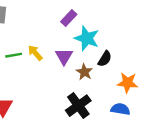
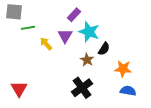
green line: (14, 55) -> (28, 28), moved
purple triangle: (64, 56) -> (65, 36), moved
blue semicircle: (120, 109) -> (128, 91), moved

